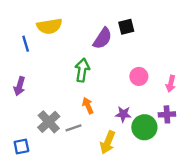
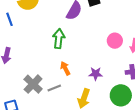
pink circle: (139, 76) -> (115, 41), moved
green circle: (144, 127) -> (121, 95), moved

